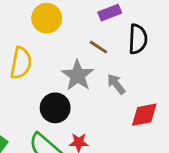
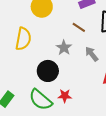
gray star: (78, 75) -> (64, 48), size x0.7

